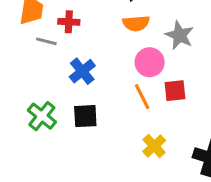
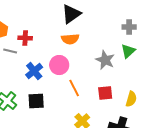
gray star: (180, 35) -> (105, 60), moved
pink circle: (150, 62) -> (59, 65), moved
red square: (175, 91) -> (105, 93), moved

